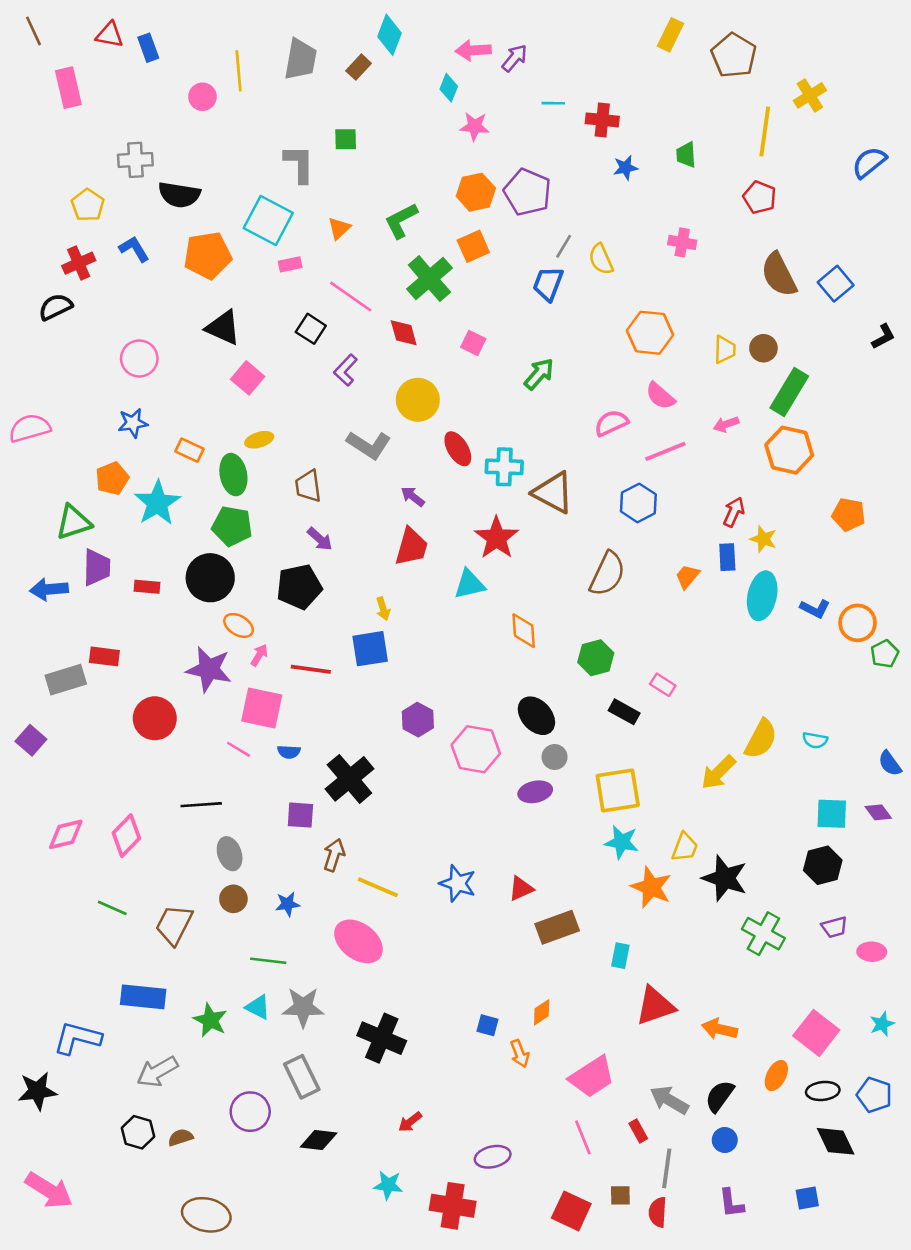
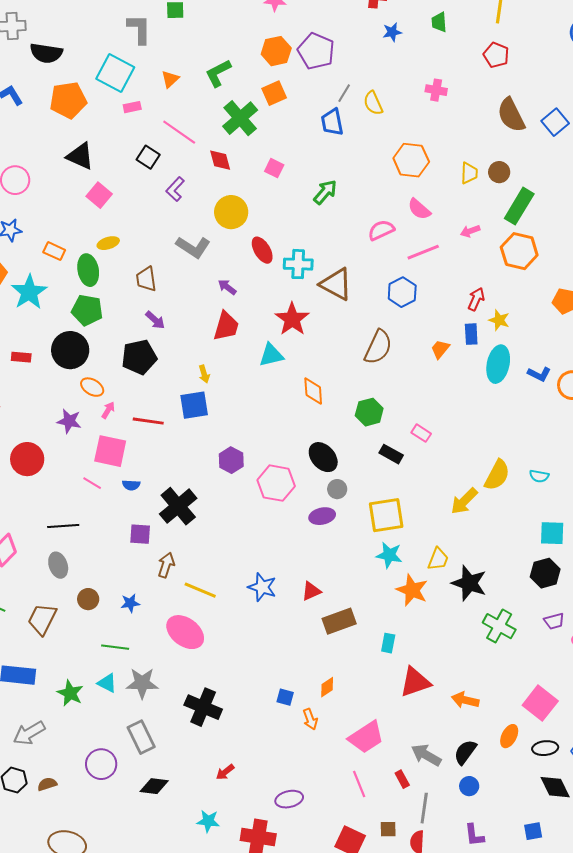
blue trapezoid: (548, 284) -> (332, 122), turned -32
purple star: (209, 669) -> (69, 421), size x0.7
gray ellipse: (230, 854) -> (58, 565), moved

